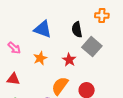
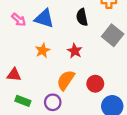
gray square: (92, 47) -> (113, 35), moved
pink arrow: (14, 48) -> (19, 20), moved

